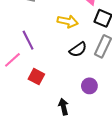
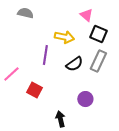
purple line: (28, 40) -> (45, 55), moved, turned 36

